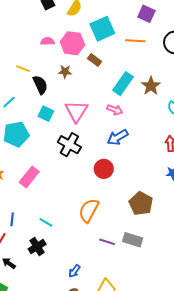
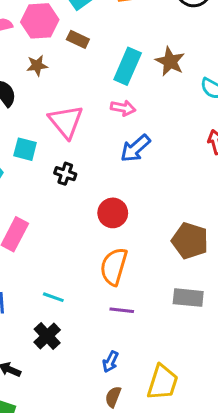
cyan square: (46, 114) -> (25, 149), moved
black cross: (69, 145) -> (65, 174), size x0.6
red circle: (104, 169) -> (113, 213), moved
purple line: (107, 242) -> (122, 310), moved

